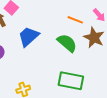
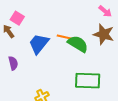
orange line: (75, 20) -> (65, 37), moved

